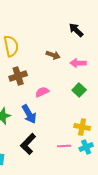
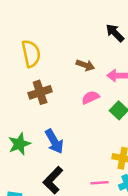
pink semicircle: (42, 92) -> (90, 97), moved

